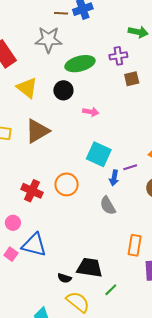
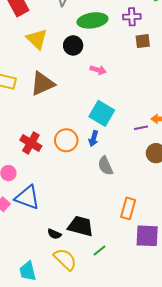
purple line: (130, 167) -> (141, 128), moved
blue arrow: (114, 178) -> (93, 138), moved

